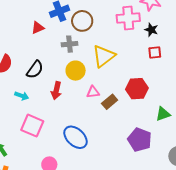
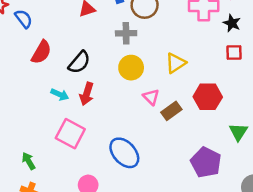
yellow triangle: (104, 56) -> (176, 63), moved, size x0.7
red arrow: (56, 91) -> (87, 94), moved
pink triangle: (93, 92) -> (151, 97), turned 48
green triangle: (163, 114) -> (238, 132), turned -42

